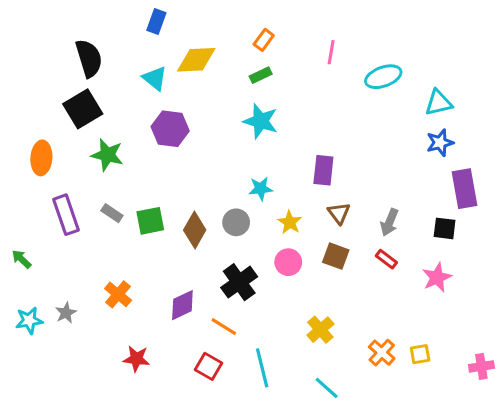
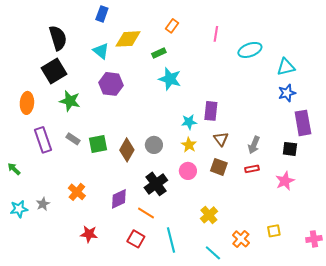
green rectangle: (261, 75) -> (159, 53), moved
cyan star: (261, 189) -> (189, 122), moved
red rectangle: (386, 259) -> (252, 169), turned -48
orange cross: (382, 353) -> (241, 239), moved

